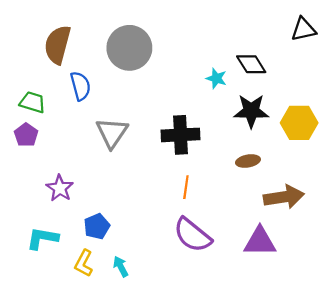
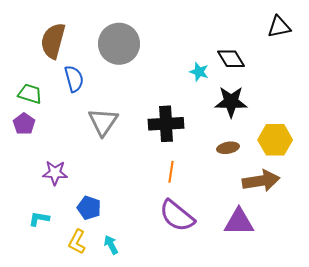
yellow hexagon: (299, 123) -> (275, 140), moved
purple star: (60, 188) -> (55, 173), turned -30
blue pentagon: (97, 226) -> (89, 208), turned -30
cyan L-shape: (42, 238) -> (39, 219), size x0.7

